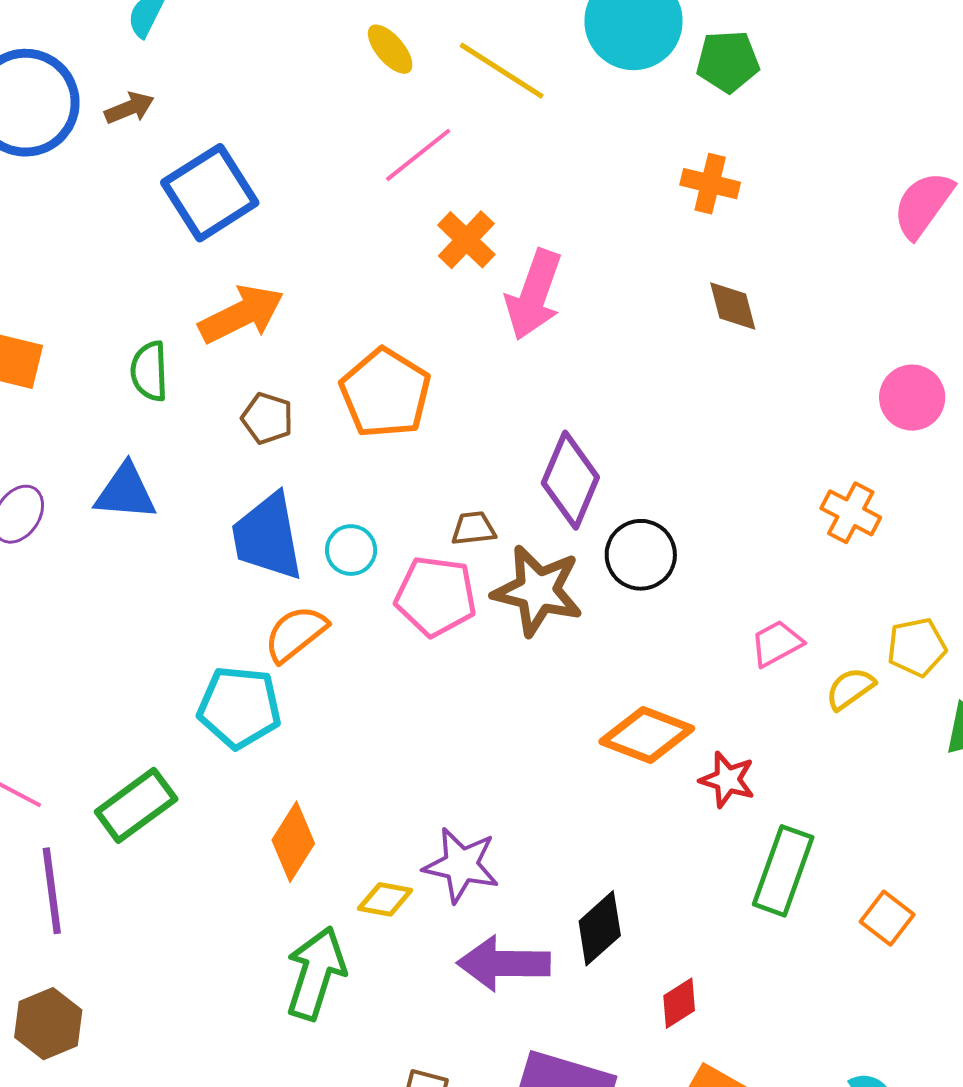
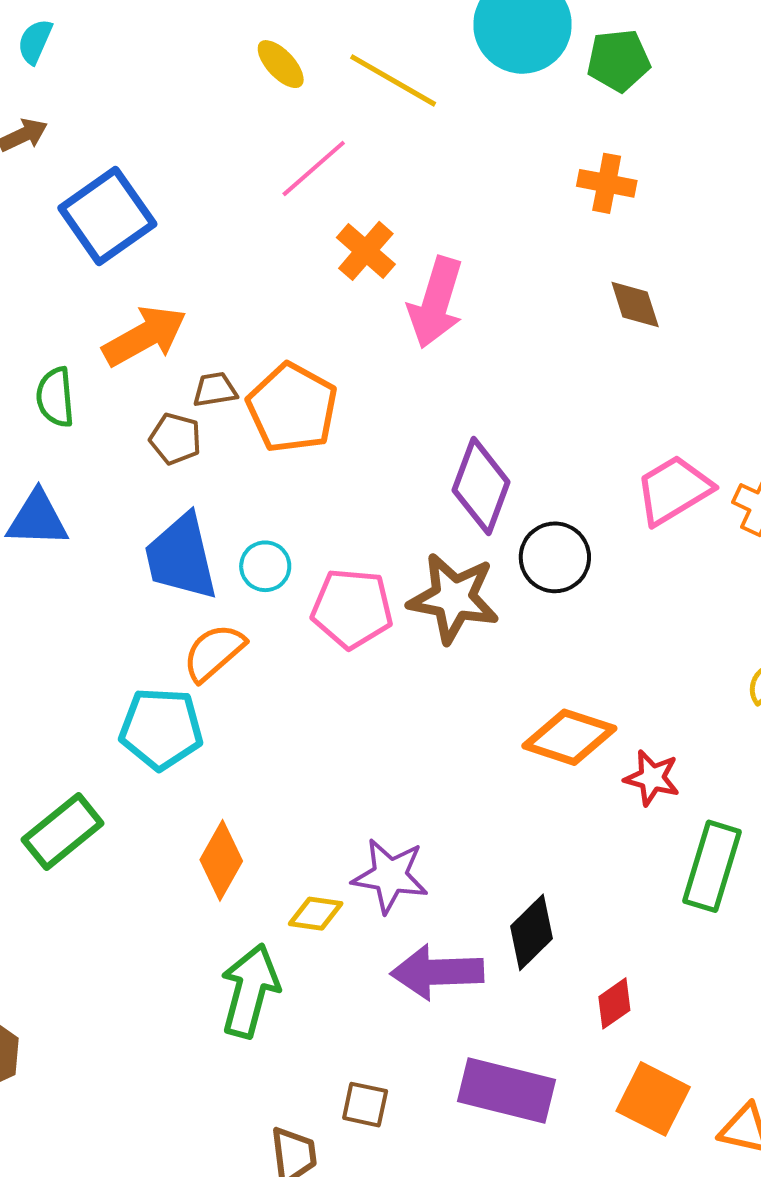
brown trapezoid: (474, 528) -> (215, 390), moved
pink trapezoid: (777, 643) -> (674, 490), moved, size x1.5

